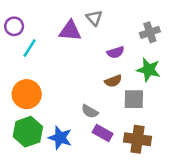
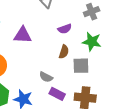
purple triangle: (70, 31) -> (23, 35), moved
brown semicircle: (113, 81) -> (64, 52), turned -48

